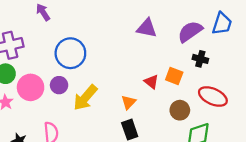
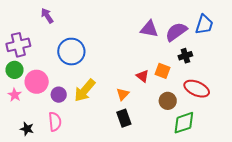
purple triangle: (147, 28) -> (149, 29), moved
black cross: (200, 59) -> (185, 56), turned -32
purple circle: (59, 85) -> (59, 95), moved

